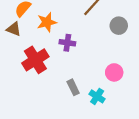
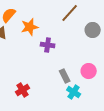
red cross: (35, 60) -> (23, 90), moved, size x0.6
gray rectangle: (73, 87) -> (65, 76), moved

